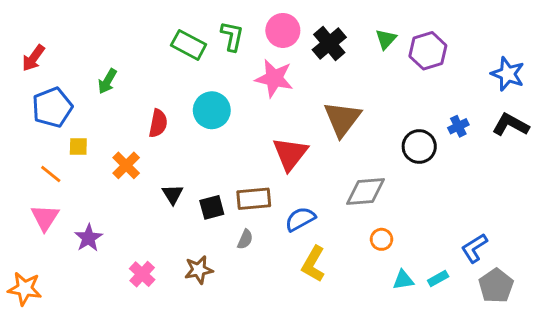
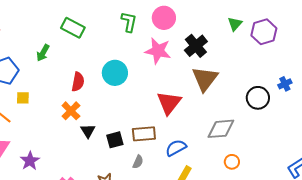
black cross: (329, 44) -> (196, 46), moved
green rectangle: (189, 45) -> (73, 28), moved
orange cross: (126, 165) -> (71, 111), moved

